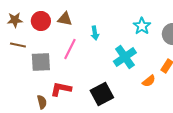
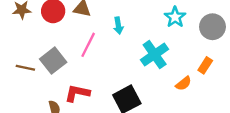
brown line: (18, 45) -> (25, 68), moved
gray square: (41, 62) -> (53, 61), turned -35

